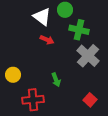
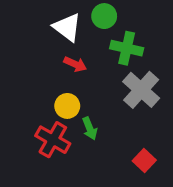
yellow circle: (13, 75) -> (67, 106), moved
red cross: (33, 100) -> (53, 140), moved, turned 35

